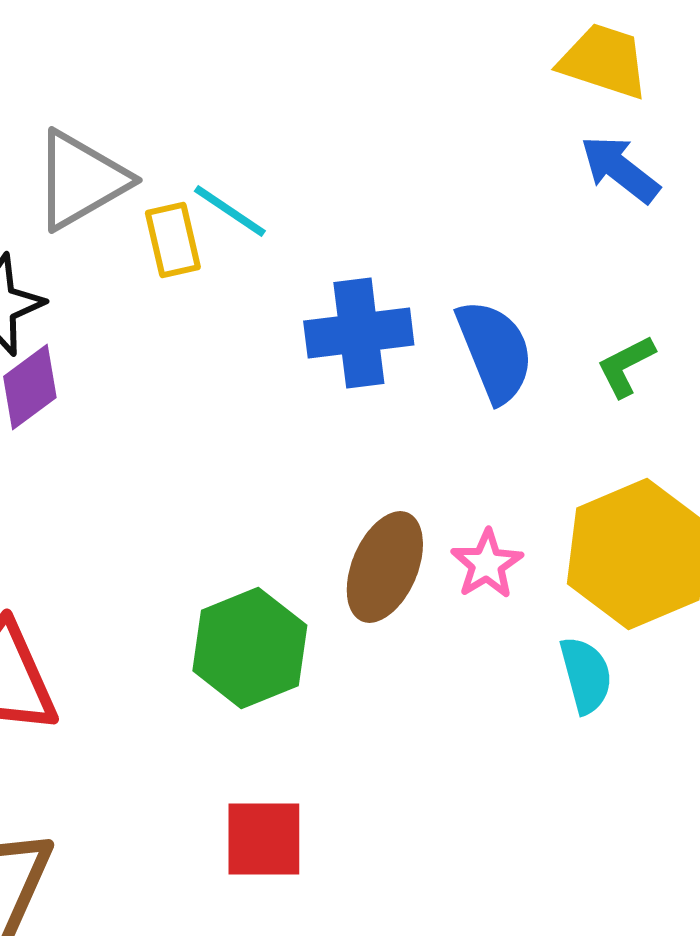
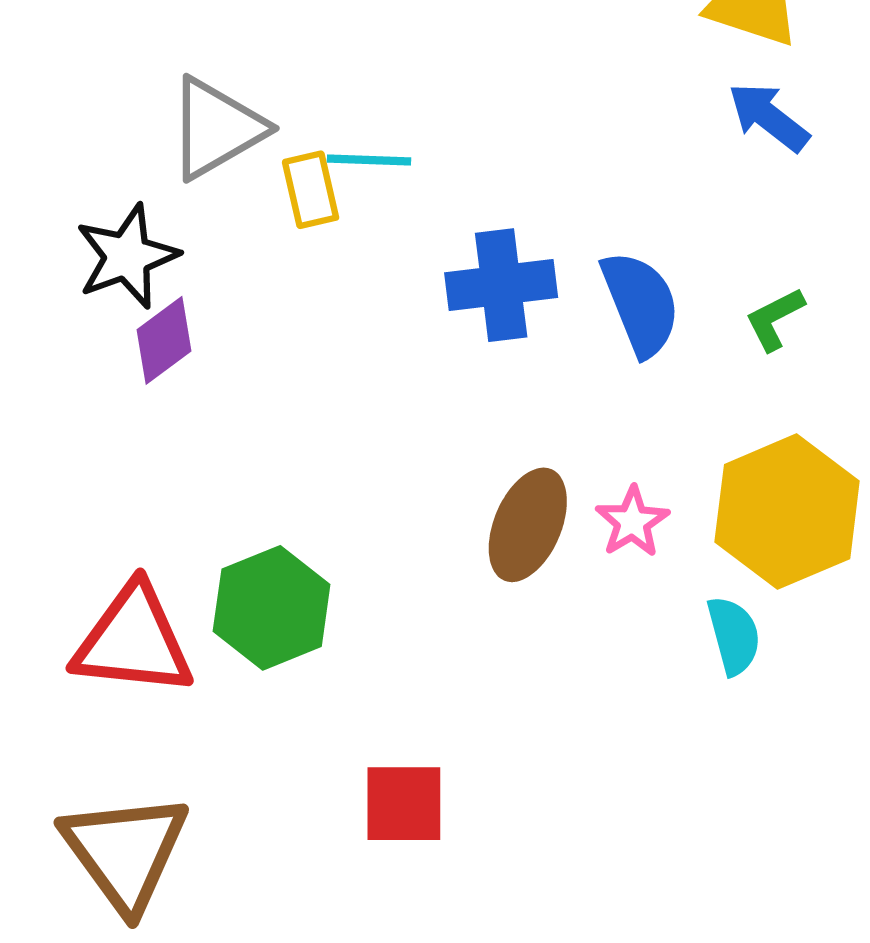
cyan line: (230, 211) -> (369, 160), turned -32
green hexagon: (250, 648) -> (272, 608), moved

